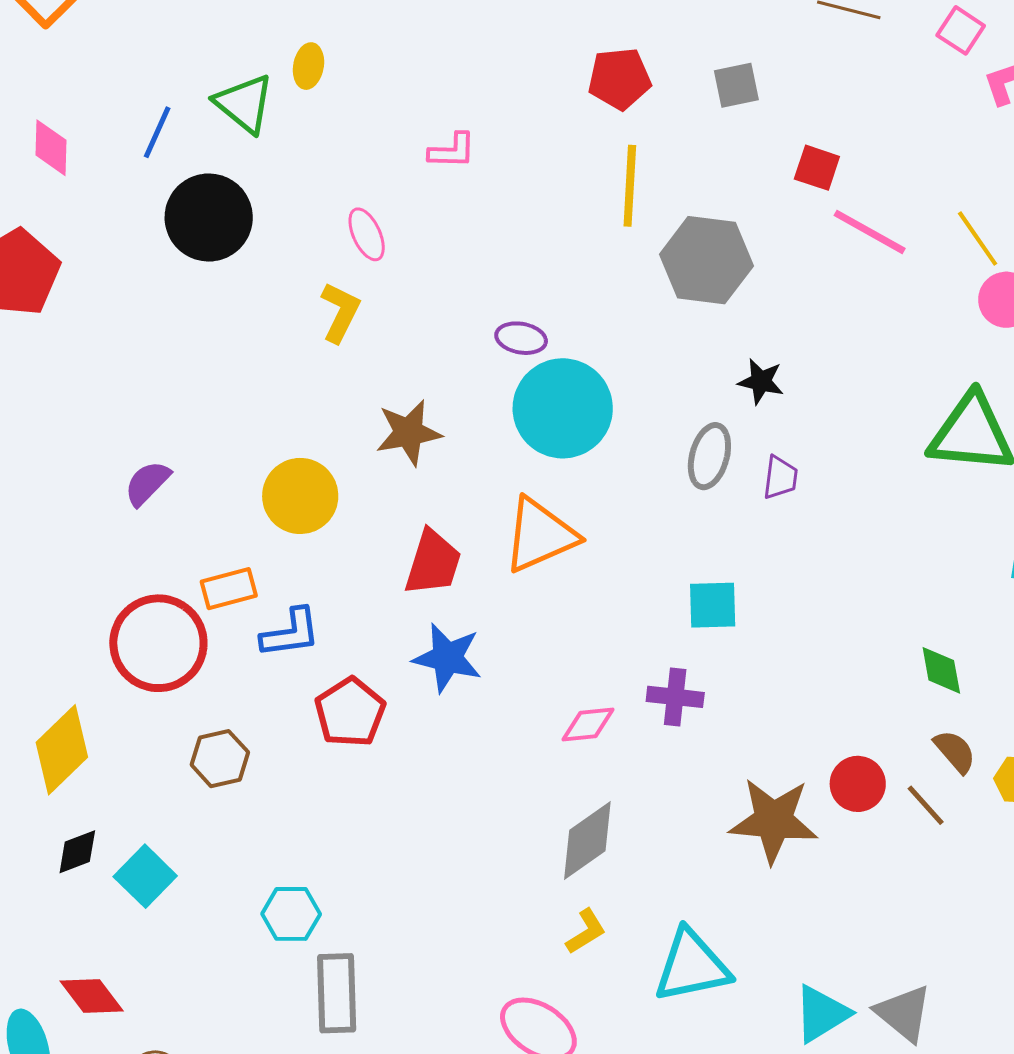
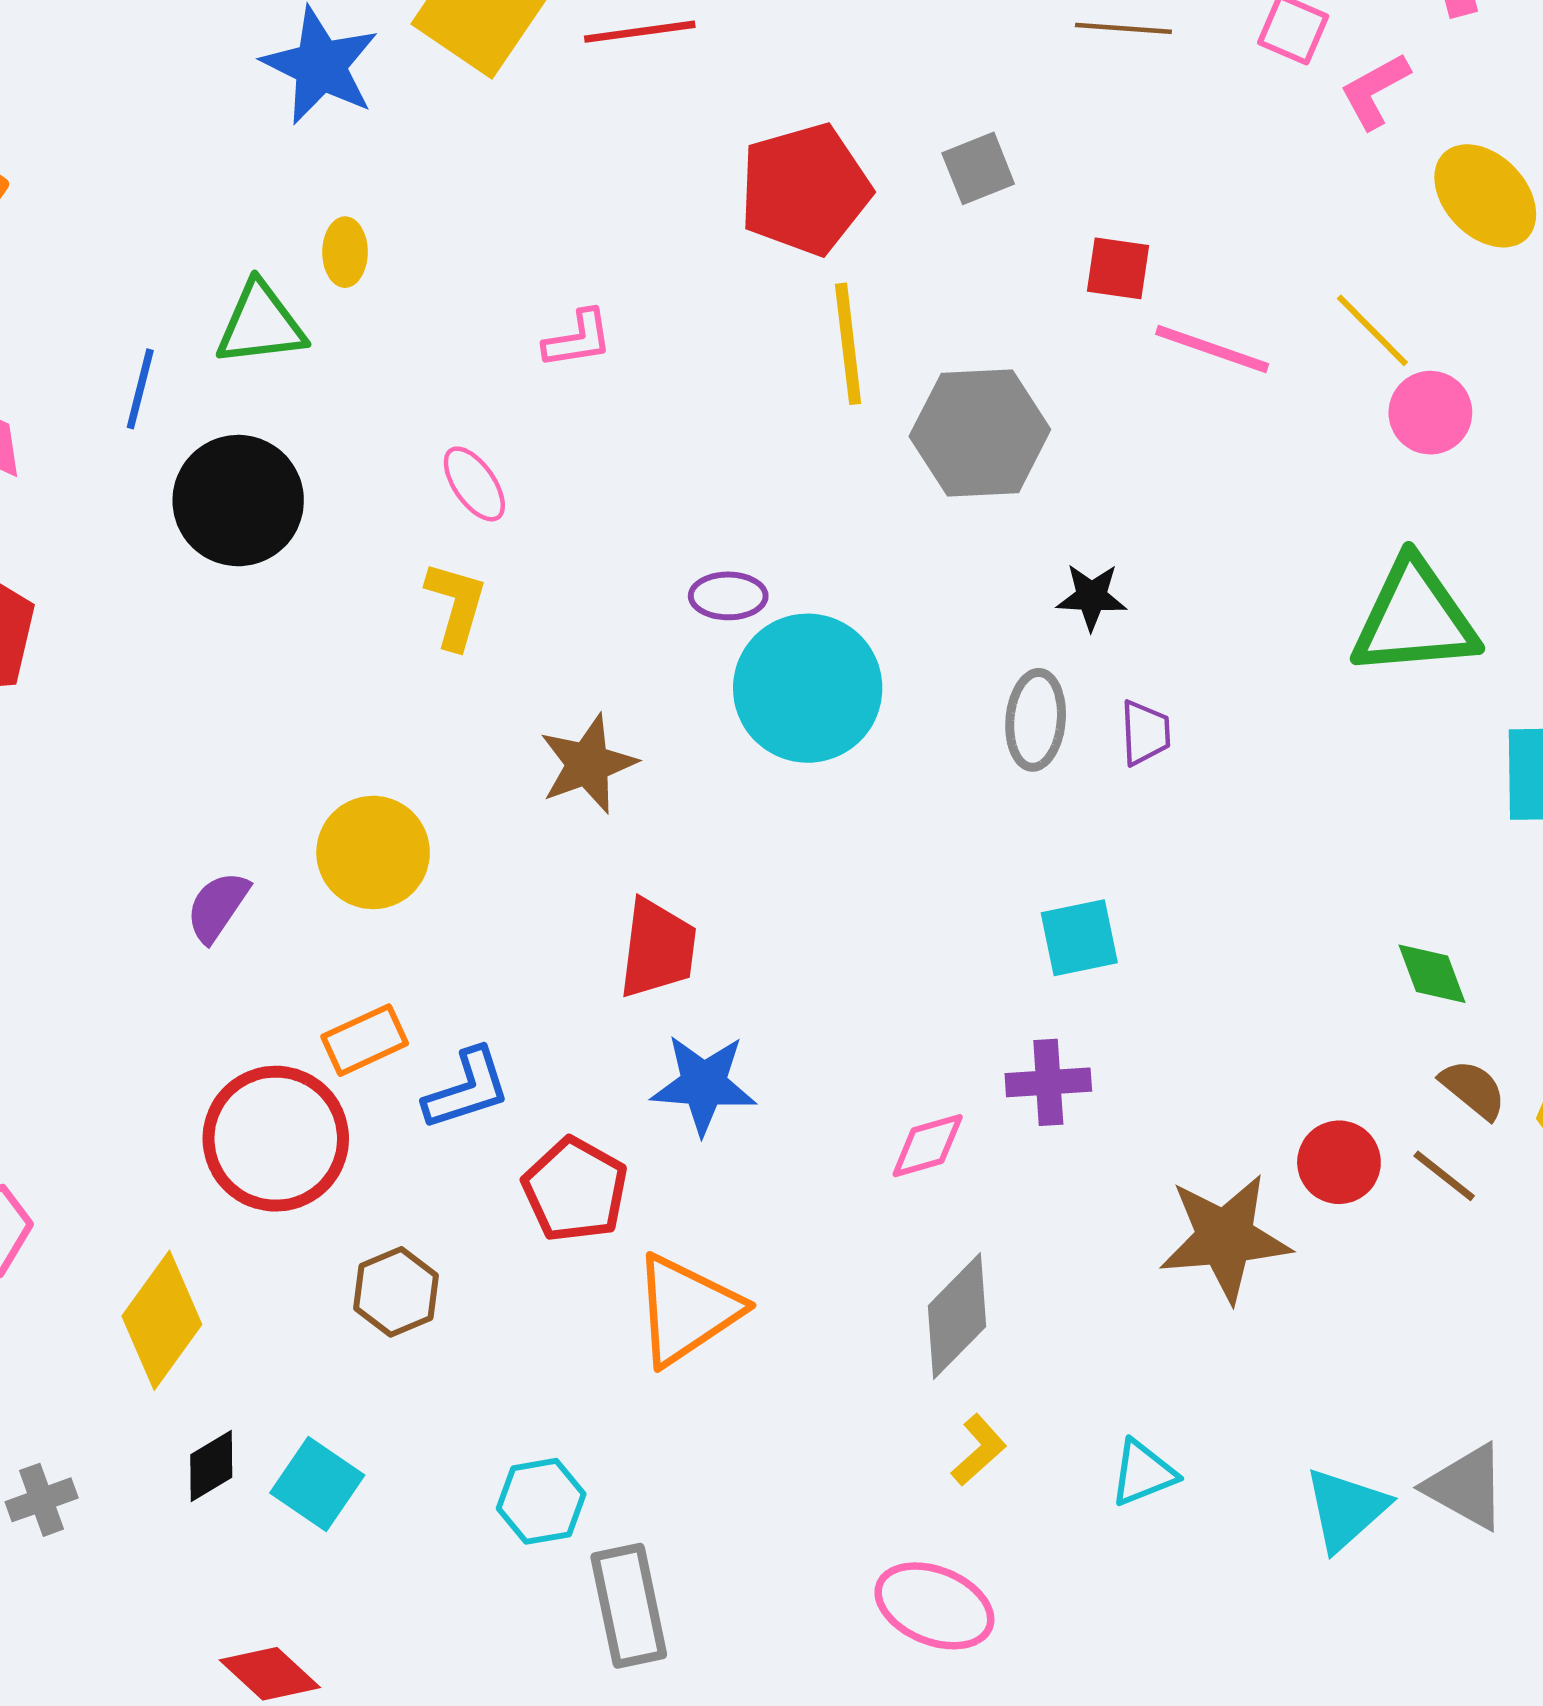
red pentagon: (619, 79) -> (805, 189), size x1.4
green triangle: (244, 104) -> (261, 324), turned -36
yellow circle: (300, 496) -> (373, 852), moved
orange triangle: (540, 535) -> (687, 1310), moved
cyan triangle: (692, 966) -> (1143, 1473), size x0.6

